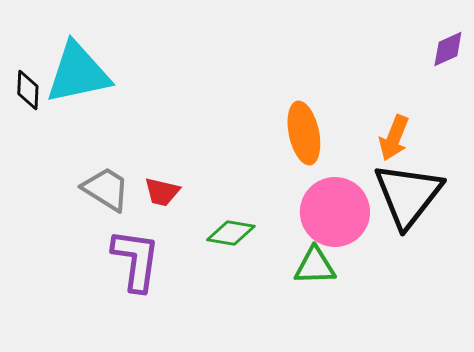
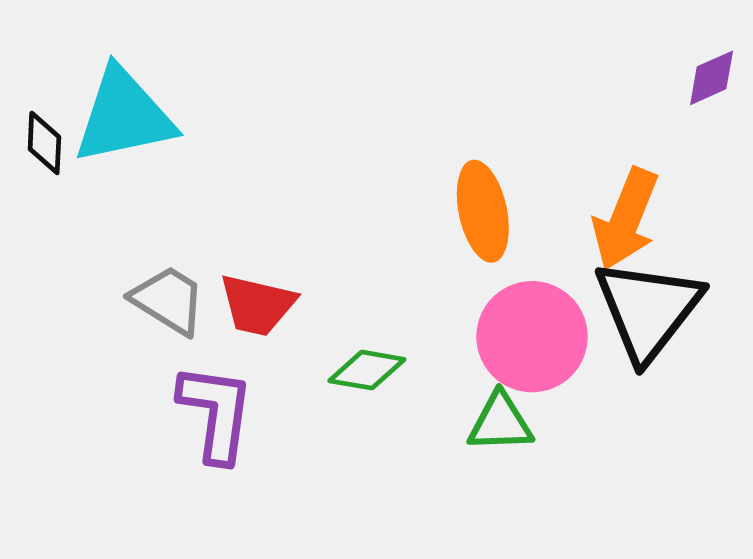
orange arrow: (394, 138) -> (626, 219), size x1.4
red trapezoid: (162, 192) -> (257, 305), size x1.4

